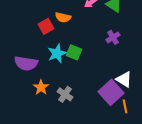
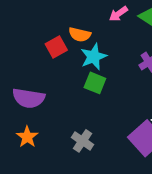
cyan star: (57, 53) -> (94, 57), moved
orange star: (41, 87) -> (27, 137), moved

